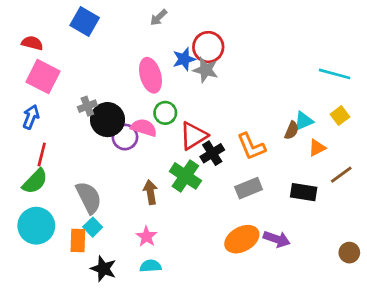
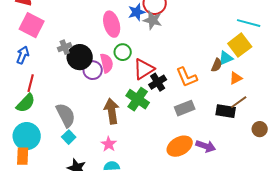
yellow square: (340, 116) -> (240, 45), moved, size x1.6
pink semicircle: (144, 128) -> (107, 63), turned 60
brown line: (341, 175) -> (239, 102), moved
brown arrow: (150, 192) -> (112, 111), size x1.4
orange rectangle: (78, 240) -> (23, 156), moved
brown circle: (349, 253) -> (260, 129), moved

